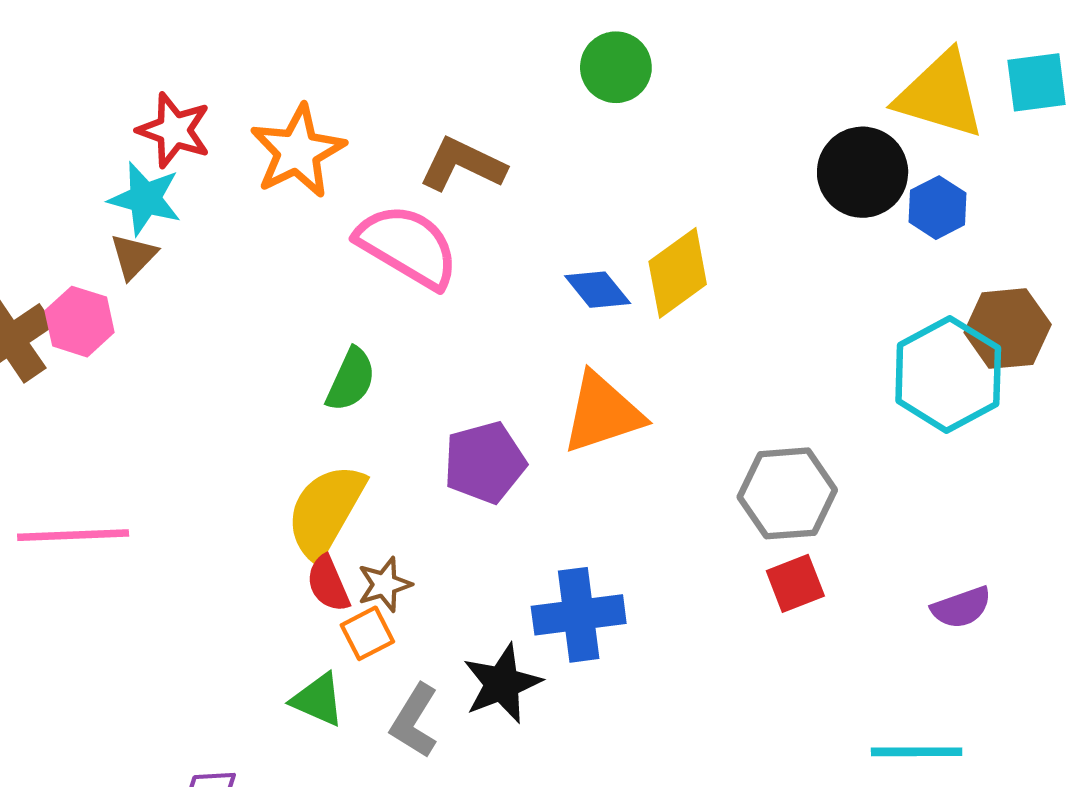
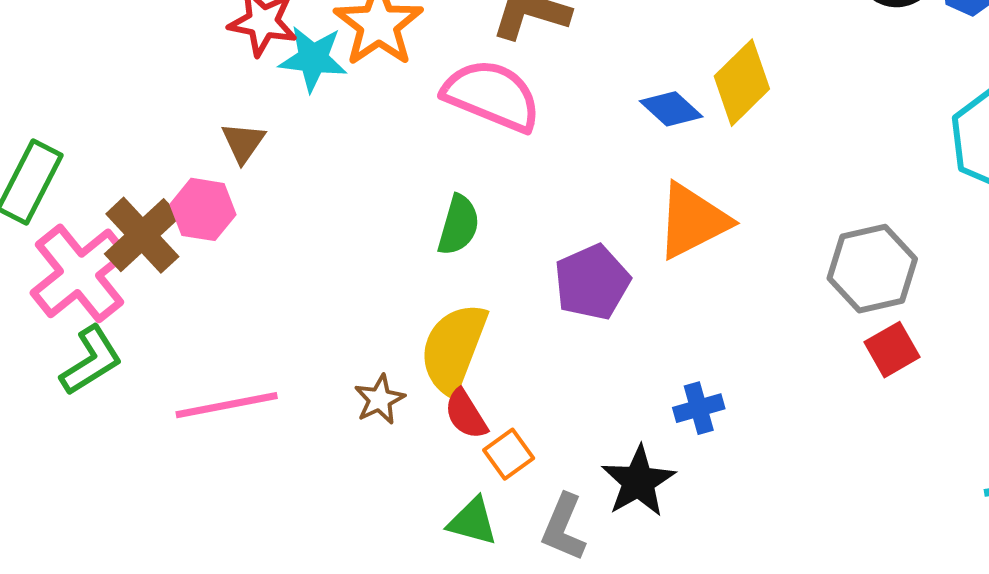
cyan star: (145, 199) -> (313, 59), moved
brown star: (384, 584) -> (380, 399), moved
blue cross: (579, 615) -> (699, 408), size x0.6

